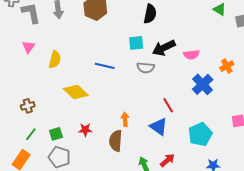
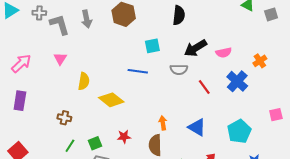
cyan square: (136, 43) -> (152, 46), moved
yellow semicircle: (55, 60) -> (84, 81), moved
red line: (168, 105) -> (204, 87), moved
brown cross: (28, 106) -> (64, 118), turned 32

